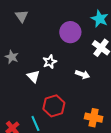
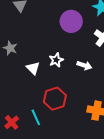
white star: (50, 62) -> (56, 60), moved

